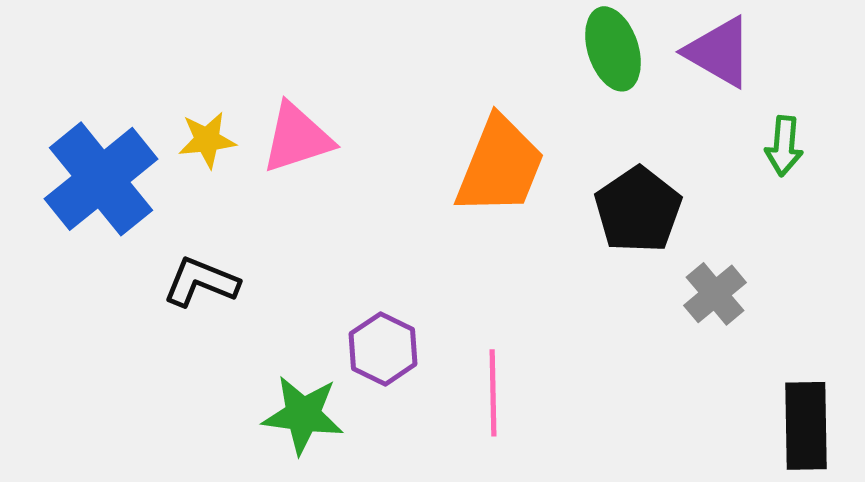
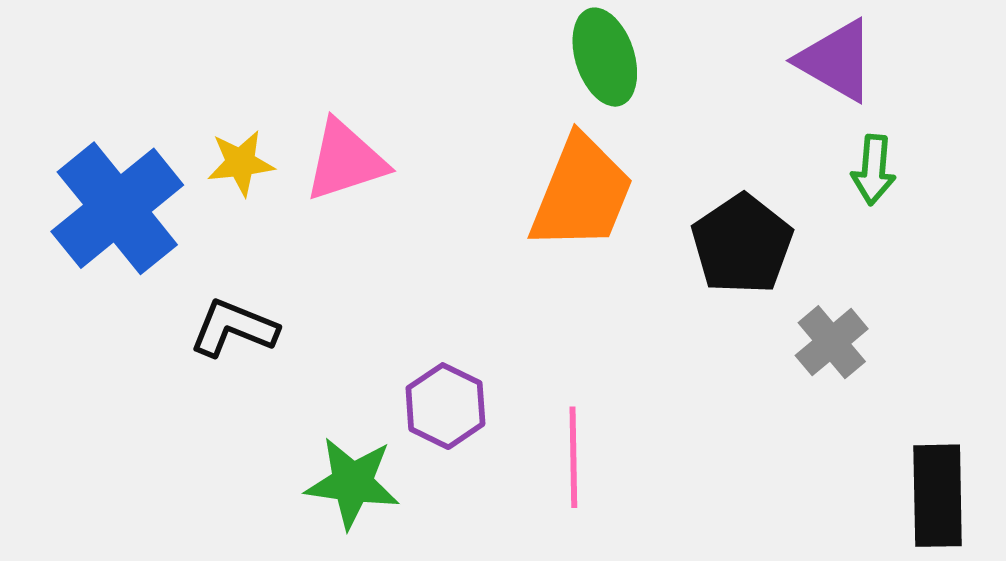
green ellipse: (613, 49) -> (605, 57), moved
green arrow: (784, 146) -> (874, 170), moved

